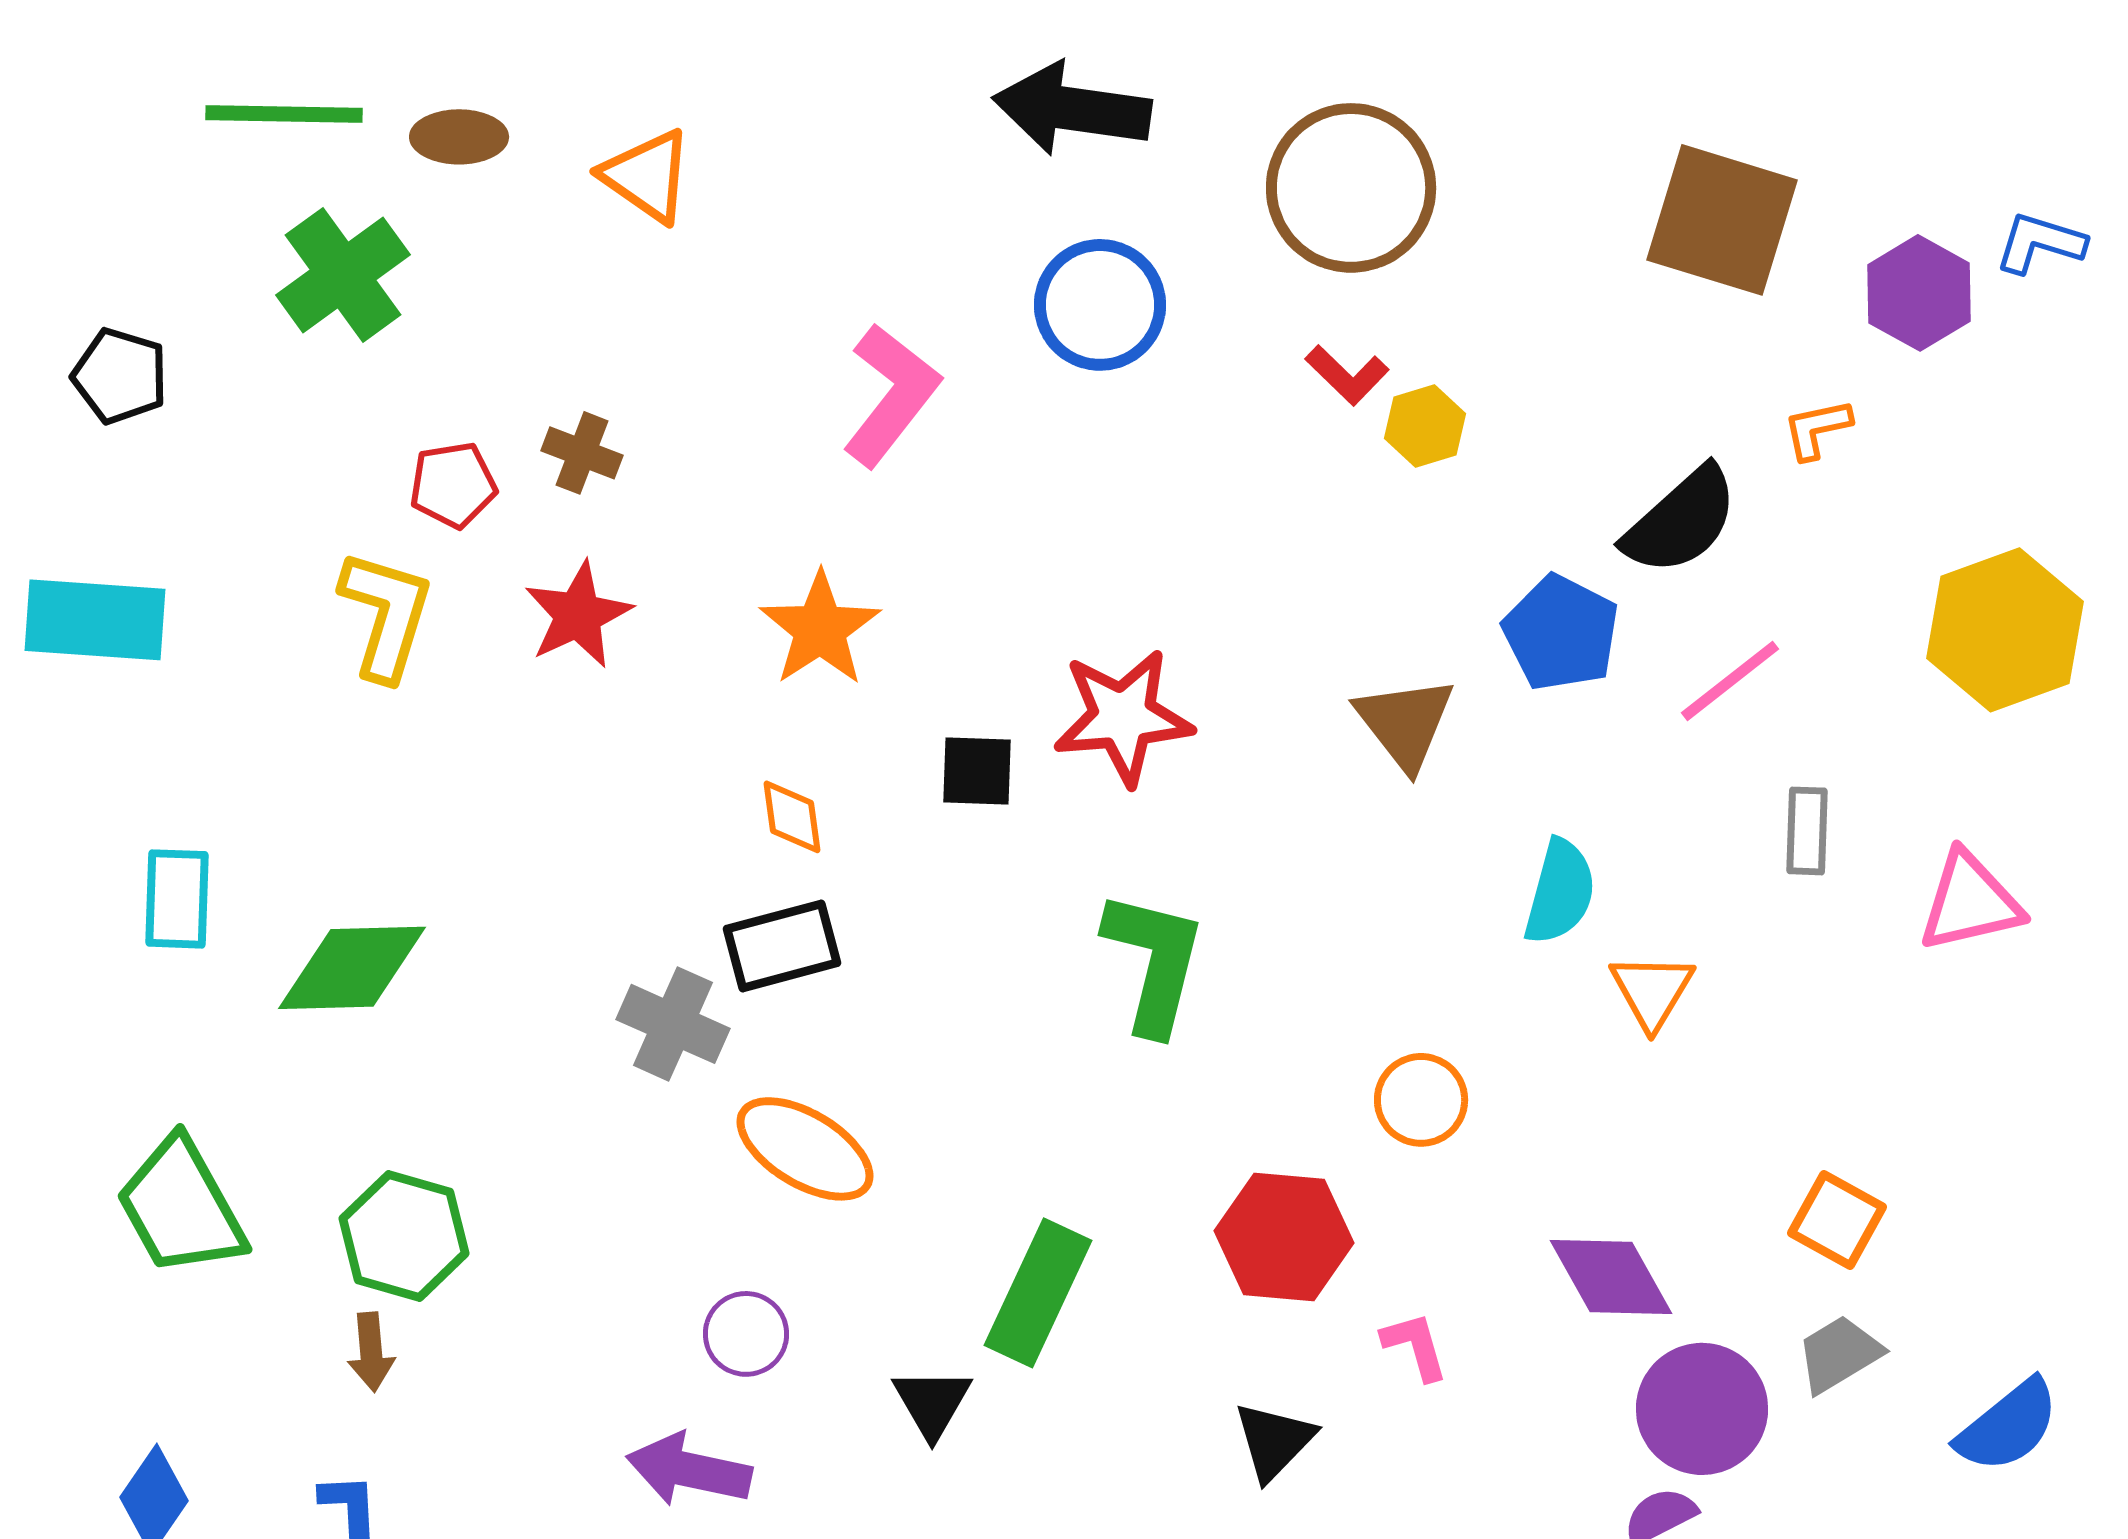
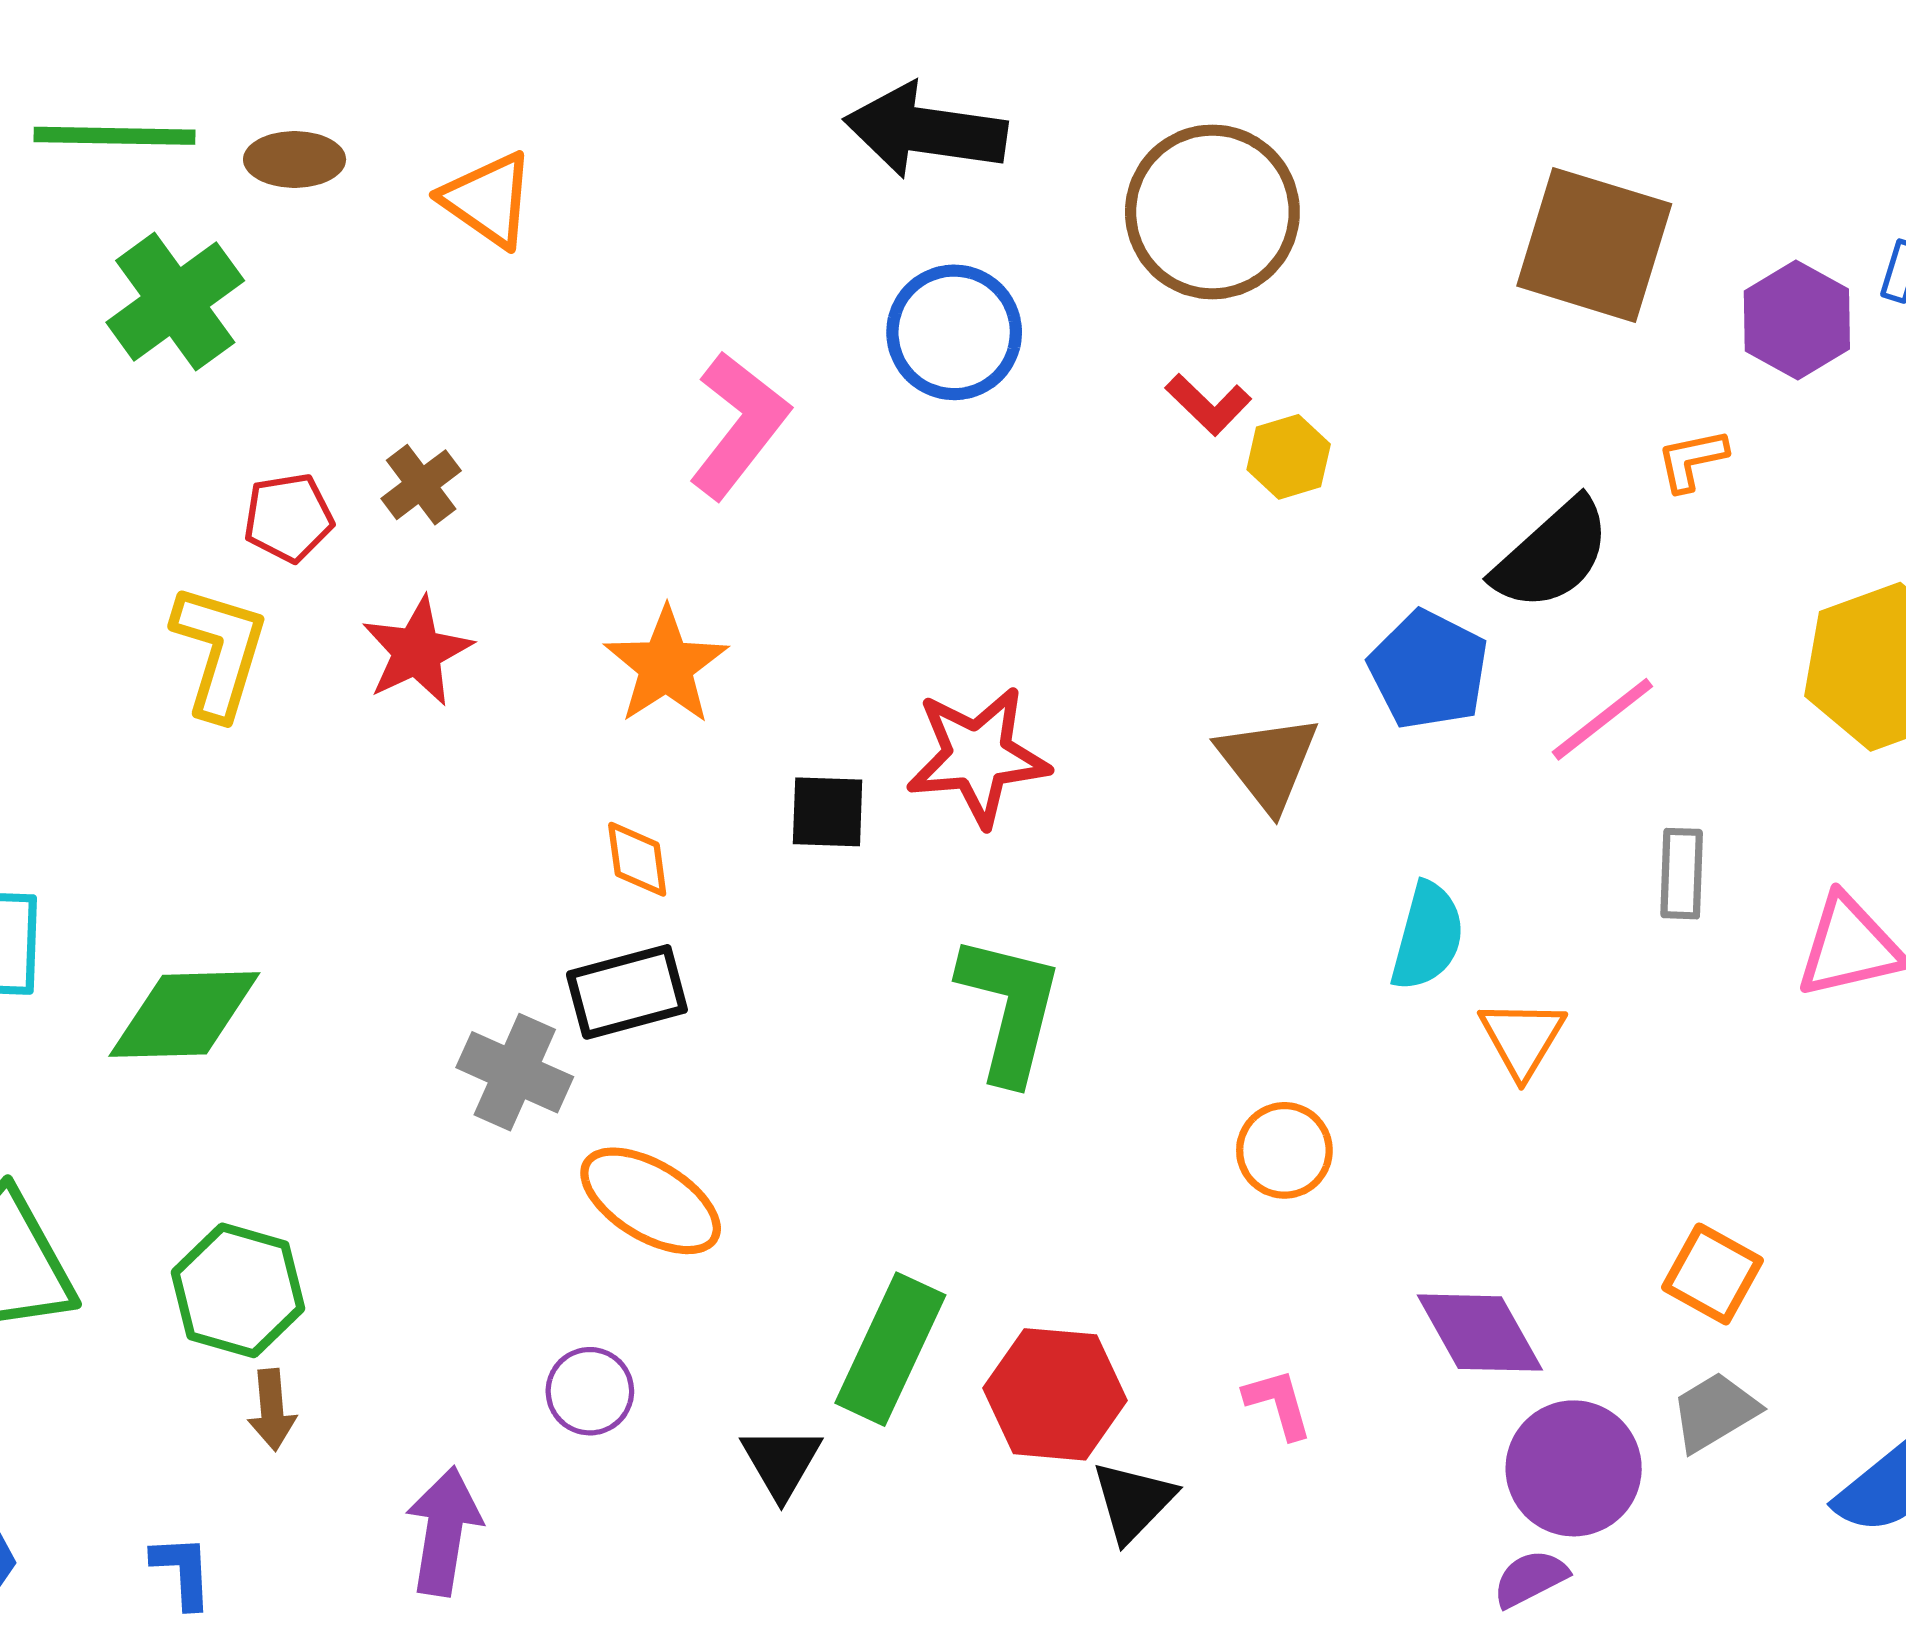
brown cross: (582, 453) -> (421, 485), turned 32
red hexagon: (1284, 1237) -> (1055, 1394), moved
brown arrow: (371, 1352) -> (272, 1410), moved
purple arrow: (689, 1470) -> (444, 1531), moved, turned 87

